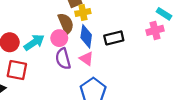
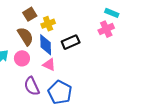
yellow cross: (83, 12) -> (48, 24), moved
pink circle: (59, 38) -> (22, 58), moved
purple semicircle: (63, 59) -> (32, 86), moved

